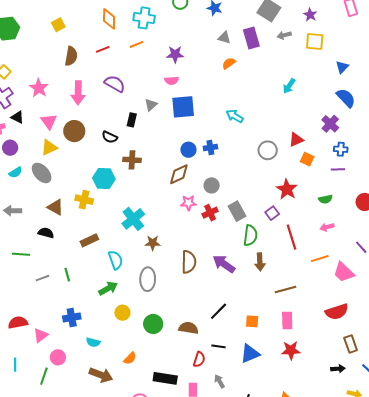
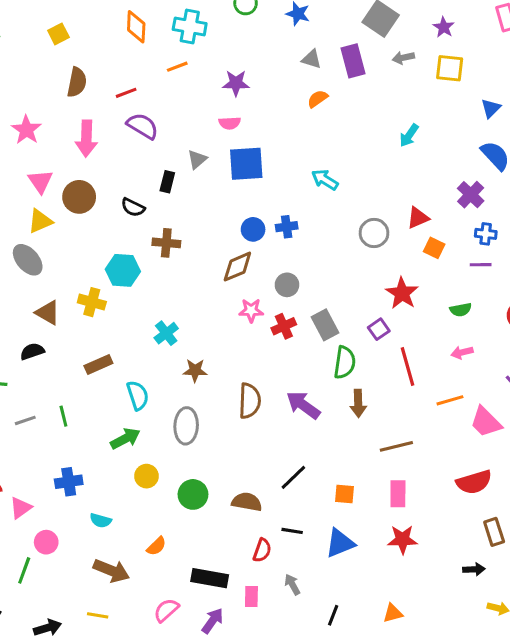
red line: (103, 49) -> (126, 93), moved
cyan cross: (133, 219) -> (166, 333), size x0.7
black semicircle: (46, 233) -> (32, 351), turned -35

